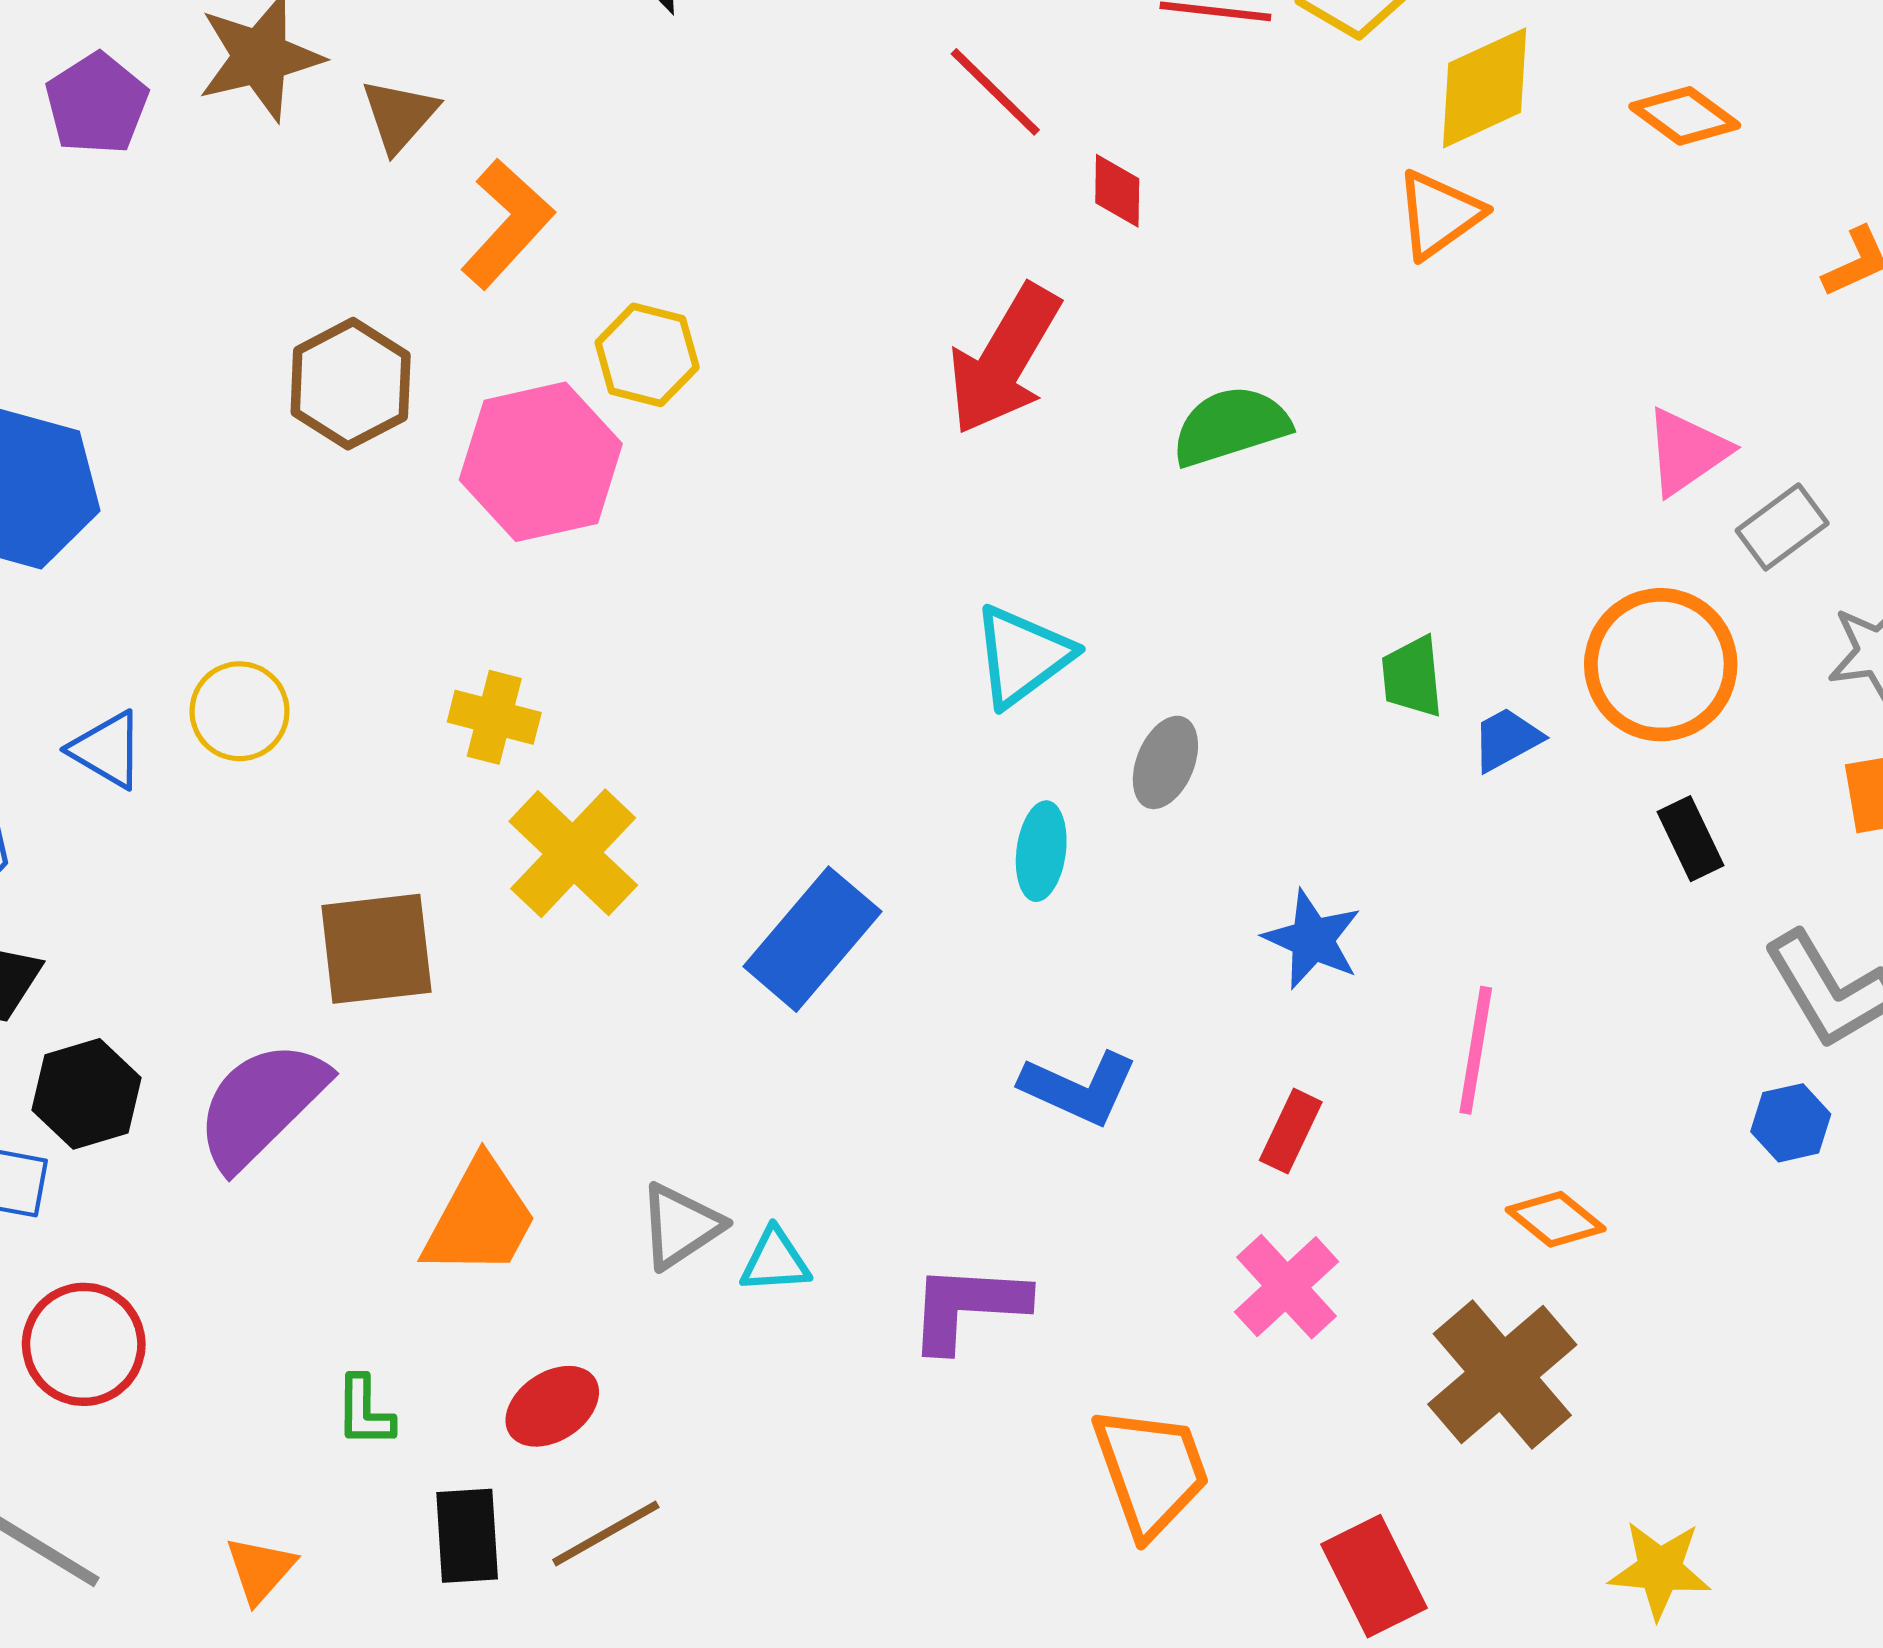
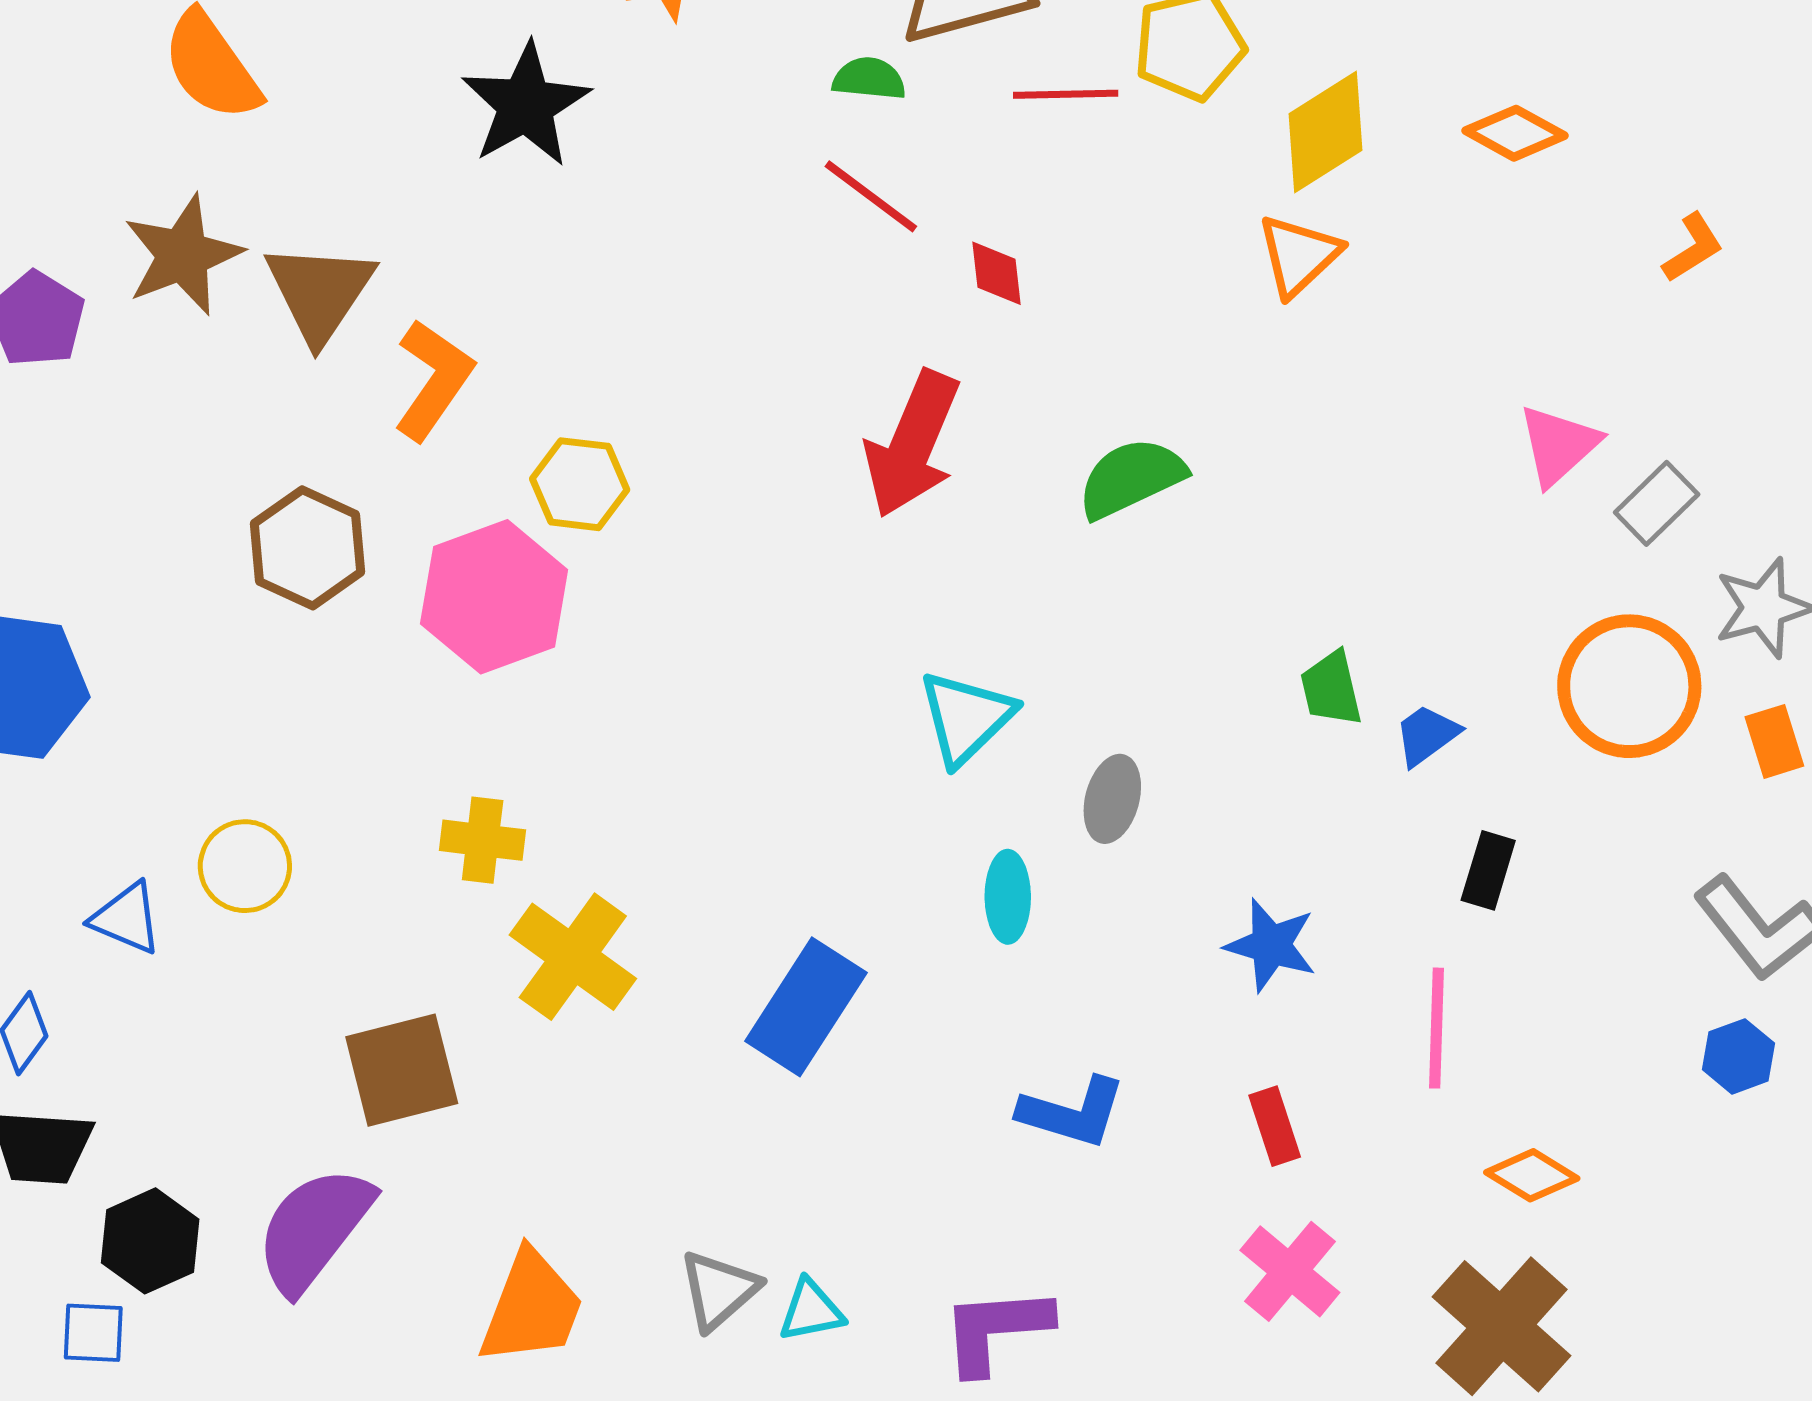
brown triangle: (399, 115) -> (320, 292), size x1.5
orange circle: (1661, 665) -> (1629, 686), moved
black rectangle: (1690, 839) -> (1488, 870), moved, turned 50
red rectangle: (1291, 1131) -> (1275, 1126), turned -36

